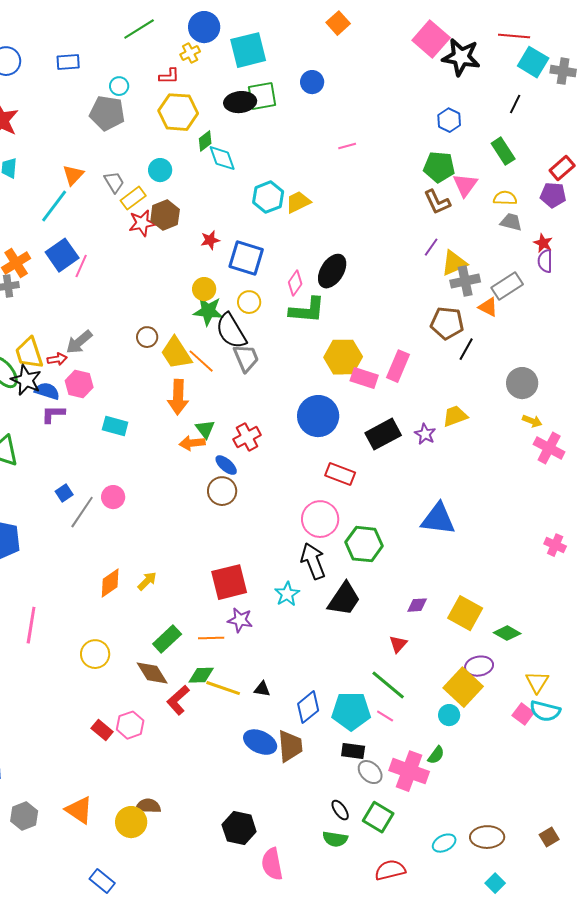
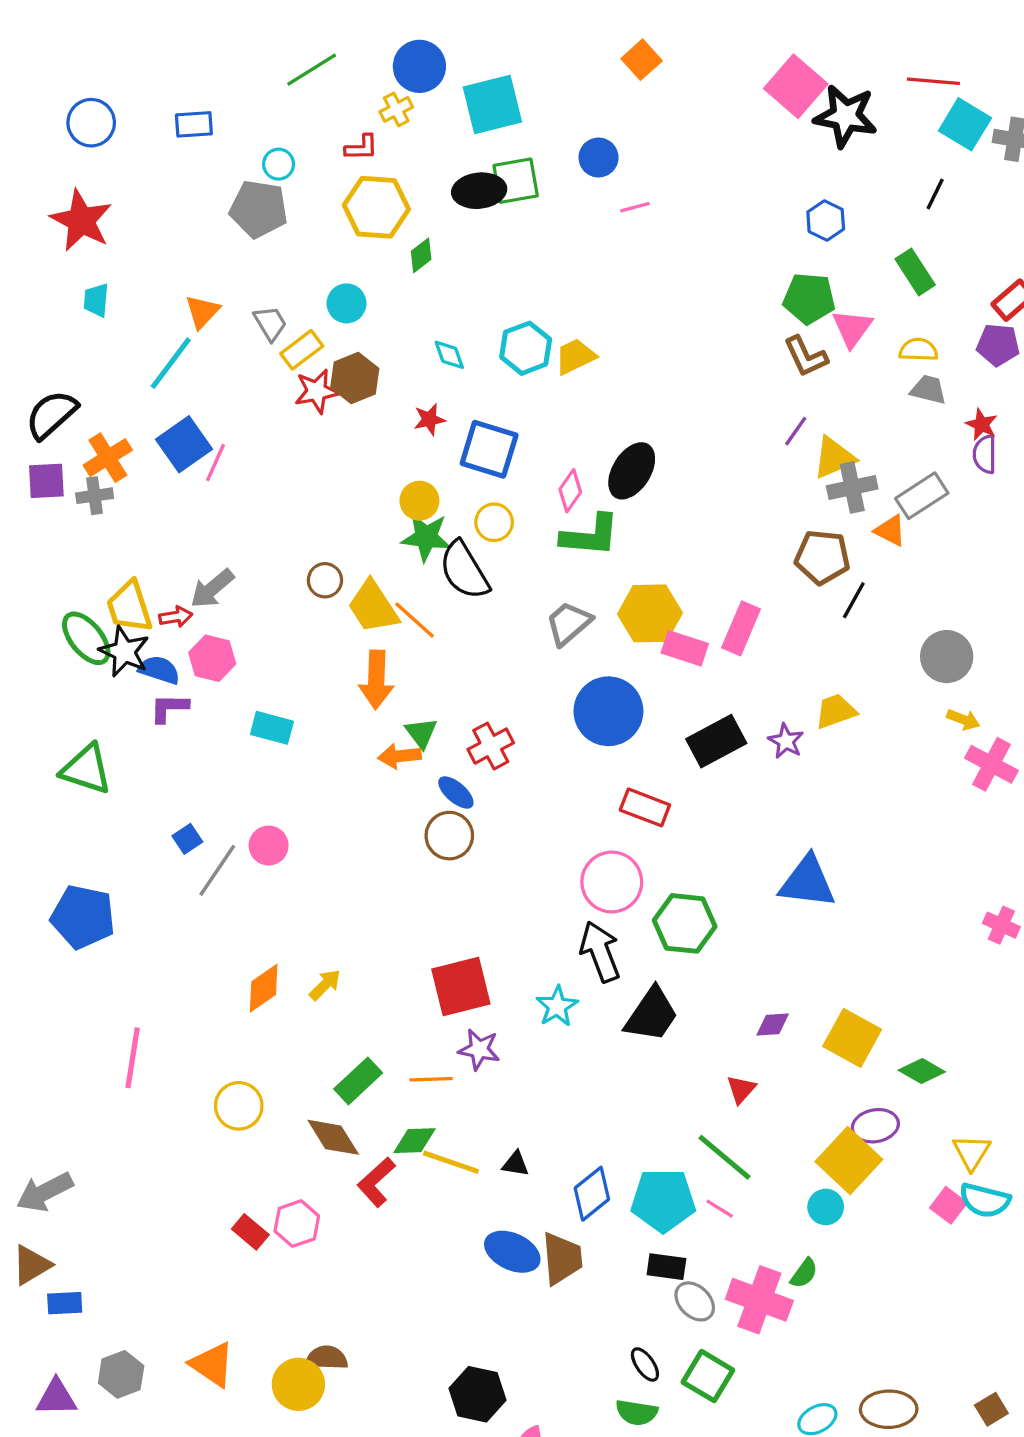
pink line: (347, 146) -> (635, 207), moved
cyan diamond: (222, 158) -> (449, 355), moved, size x0.7
gray trapezoid: (246, 358) -> (569, 623), moved, turned -108

